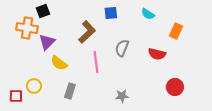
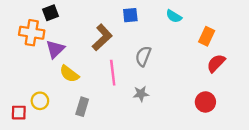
red semicircle: (157, 54) -> (216, 63), moved, turned 120
gray star: (122, 96) -> (141, 94), moved

